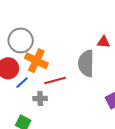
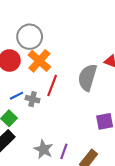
red line: (55, 80) -> (52, 86), turned -70
blue line: (22, 83) -> (17, 96), moved

